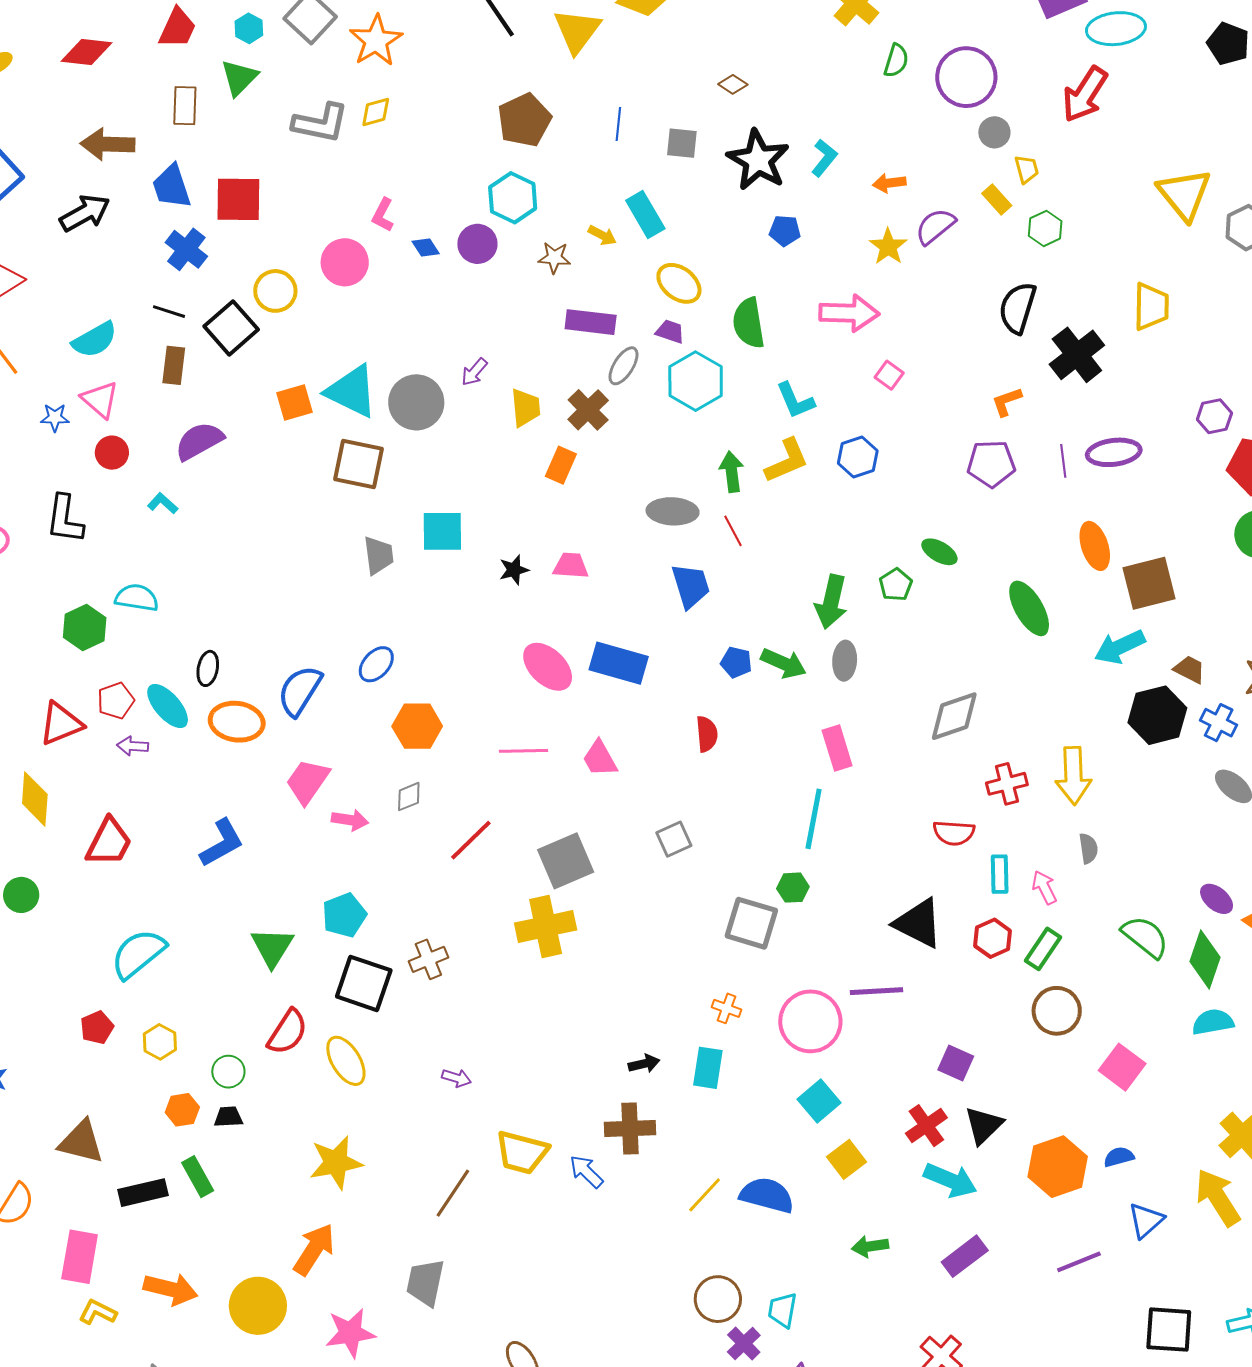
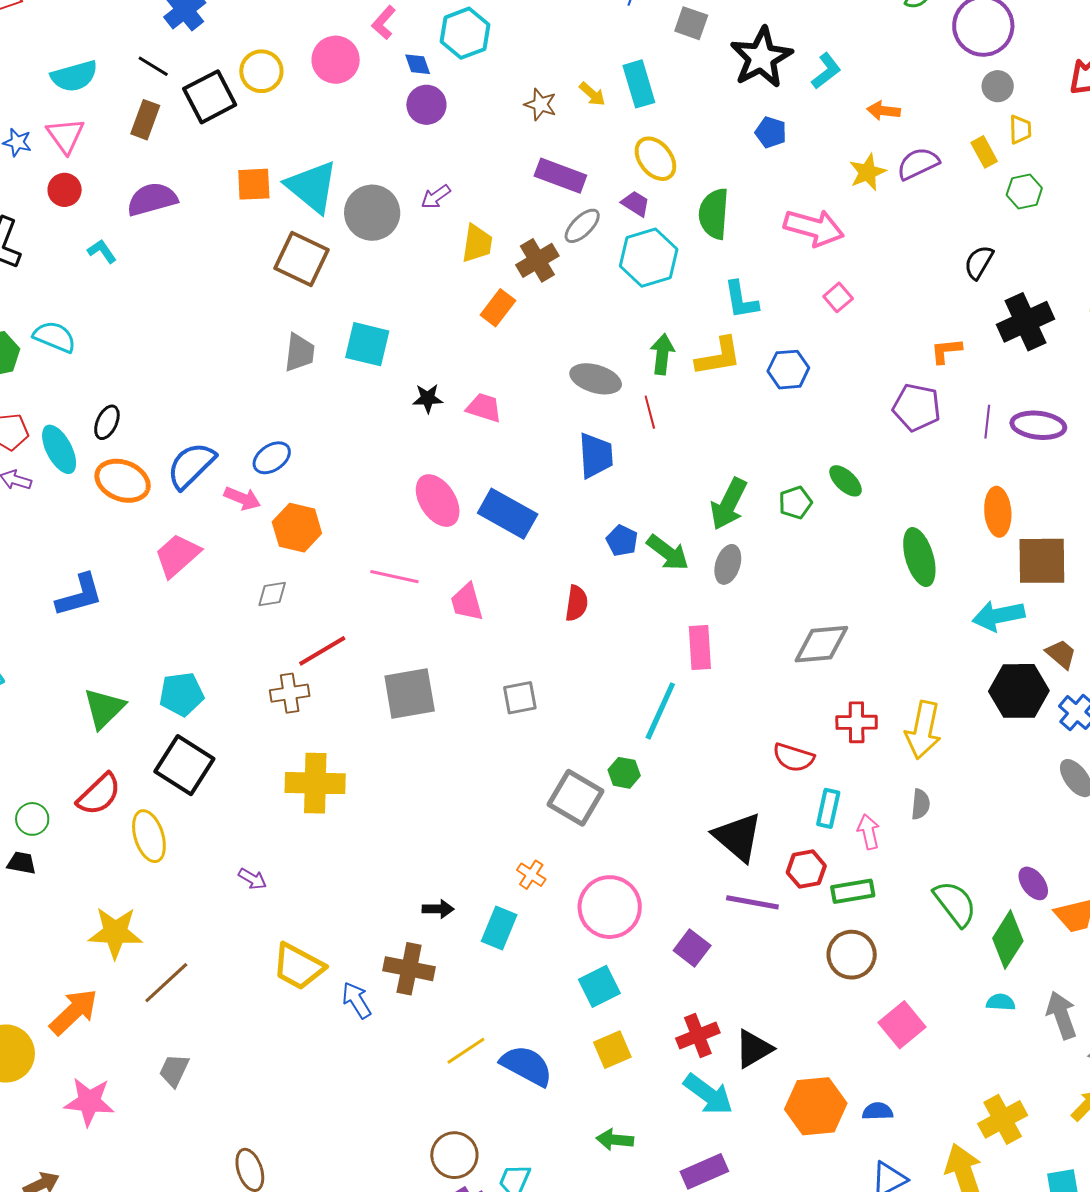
cyan hexagon: (513, 198) -> (465, 33), moved
purple circle: (477, 244) -> (426, 105), moved
black semicircle: (1018, 308) -> (979, 262), size x0.7
pink arrow: (350, 820) -> (242, 498), moved
yellow cross: (546, 926) -> (315, 783), moved
green rectangle: (1043, 949) -> (853, 891), turned 33
brown cross: (428, 959) -> (290, 693), moved
purple line: (877, 991) -> (752, 902), moved
cyan semicircle: (1213, 1022) -> (1001, 1002), size x0.7
purple square: (956, 1063) -> (692, 948), moved
brown line: (453, 1193) -> (166, 983), moved
gray trapezoid: (425, 1283) -> (174, 1070), size x0.7

